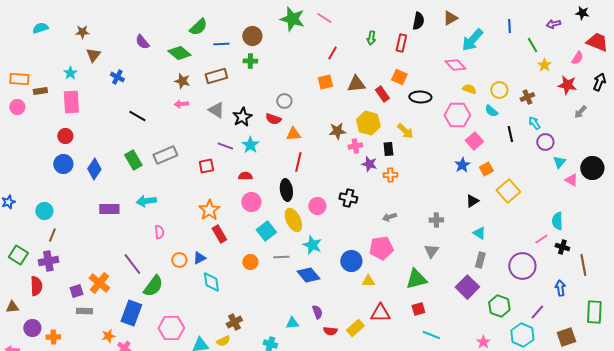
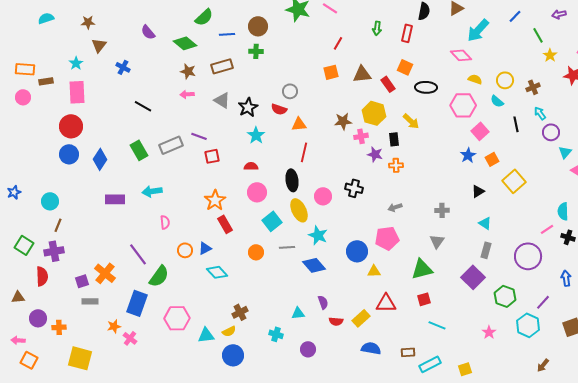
blue line: (509, 26) -> (515, 16), turned 48
red circle: (65, 136) -> (71, 126), size x1.5
purple line: (225, 146) -> (199, 136), moved
cyan diamond: (211, 282) -> (217, 272), turned -35

